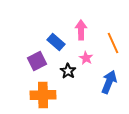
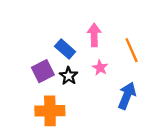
black star: (68, 71) -> (69, 76), moved

